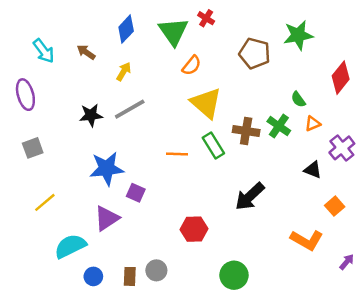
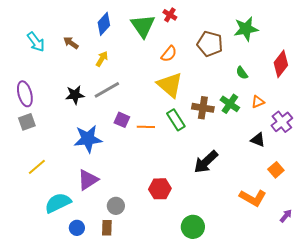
orange semicircle: (192, 65) -> (169, 54), moved
purple ellipse: (25, 95) -> (25, 94), moved
green semicircle: (298, 99) -> (242, 73), moved
purple square: (136, 193) -> (122, 120), moved
gray circle: (156, 270) -> (116, 206), moved

